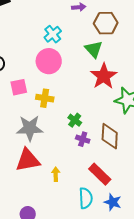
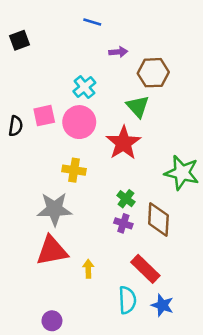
red star: (104, 76) -> (123, 143), moved
pink square: (19, 87) -> (44, 116), moved
green cross: (75, 120) -> (126, 199), moved

